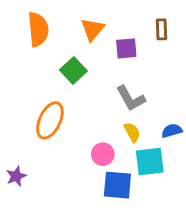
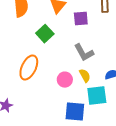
pink circle: (103, 154) -> (65, 80), moved

